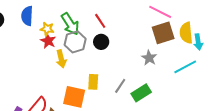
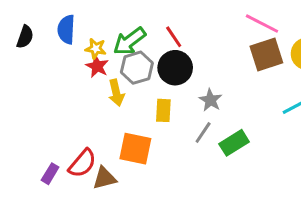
green arrow: (70, 24) -> (130, 41), turned 85
black circle: (101, 42) -> (175, 68), size x1.5
gray star: (149, 58) -> (210, 100), moved
yellow rectangle: (93, 82) -> (163, 110), moved

